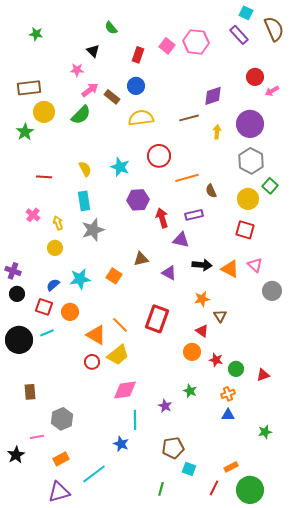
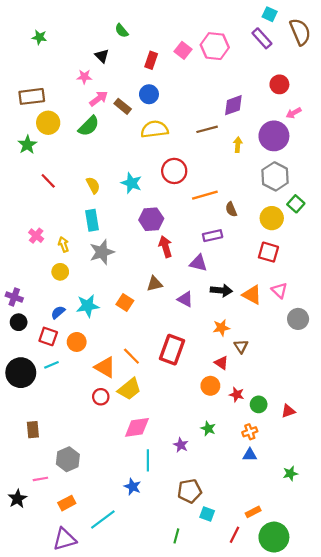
pink arrow: (272, 91) -> (294, 113), moved
red line: (44, 177) -> (48, 181), moved, turned 42
red arrow: (162, 218) -> (165, 247), moved

